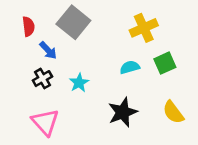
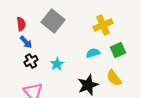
blue arrow: (48, 50) -> (26, 42), moved
yellow semicircle: (173, 112) -> (114, 78), moved

